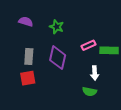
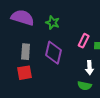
purple semicircle: (26, 22) -> (23, 18), size x1.6
pink rectangle: (88, 45) -> (84, 41), turned -40

